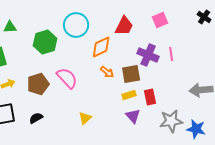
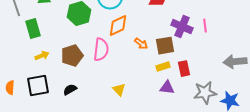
orange diamond: (101, 47) -> (118, 26), moved
pink semicircle: (67, 78) -> (101, 50), turned 50
purple triangle: (133, 116) -> (167, 88), turned -42
yellow triangle: (85, 118) -> (119, 90), turned -32

